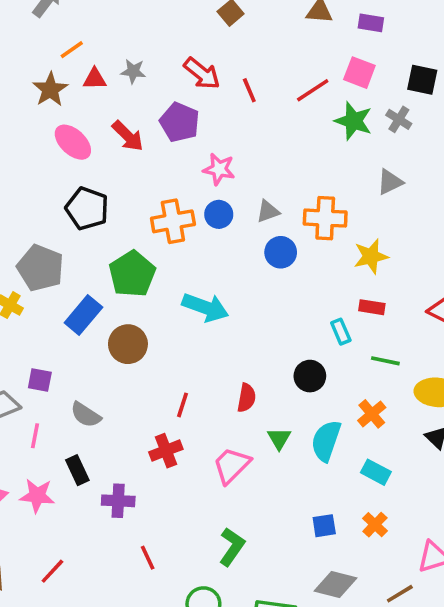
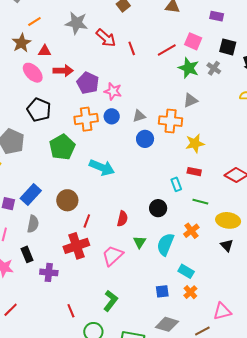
purple rectangle: (371, 23) -> (217, 16), moved
gray star: (133, 71) -> (77, 23), moved, size x1.6
red triangle: (95, 79) -> (45, 51), moved
purple pentagon: (180, 122) -> (88, 83), moved
red arrow: (128, 136) -> (63, 71), turned -48
gray triangle: (390, 182) -> (190, 100), moved
blue rectangle: (83, 315) -> (31, 194), moved
brown circle: (128, 344) -> (67, 200), moved
gray semicircle: (86, 415) -> (33, 224), turned -114
red cross: (166, 451) -> (76, 246), size x1.4
cyan rectangle: (376, 472) -> (186, 271), moved
red line: (148, 558) -> (71, 311), moved

